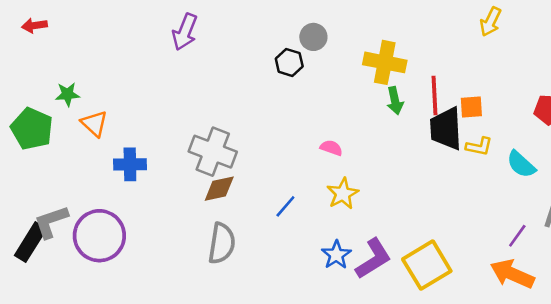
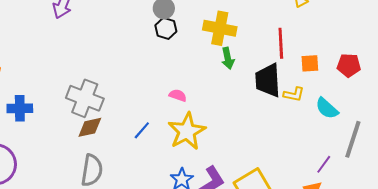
black hexagon: (289, 62) -> (166, 28), moved
red line: (434, 96) -> (281, 43), moved
orange square: (471, 107) -> (310, 63), moved
yellow star: (343, 194) -> (187, 131), size x1.5
blue line: (285, 206) -> (142, 130), moved

